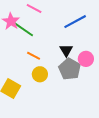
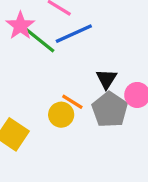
blue line: (75, 22) -> (74, 34), moved
orange line: (34, 56) -> (72, 102), moved

